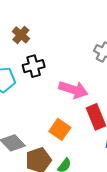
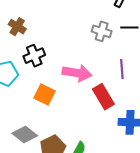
orange square: (60, 129) -> (45, 95), moved

